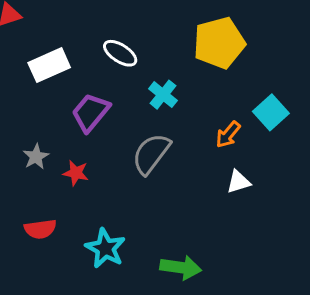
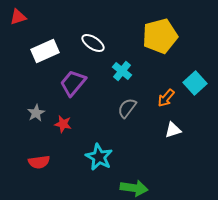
gray semicircle: (151, 154) -> (127, 108), moved, size x0.7
cyan star: (105, 248) -> (99, 157), moved

